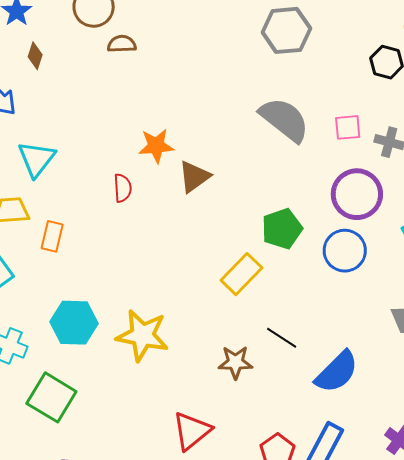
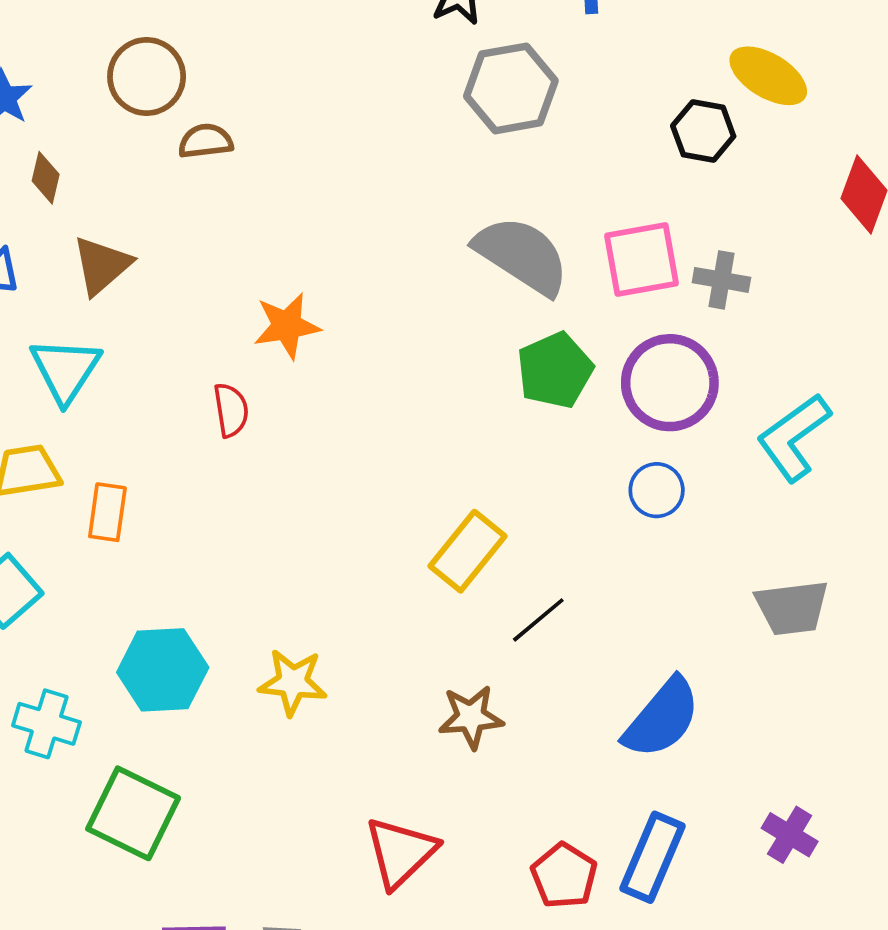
pink square: (348, 127) -> (641, 260), size x1.5
brown triangle: (194, 177) -> (102, 265), moved
green pentagon: (282, 229) -> (555, 370), moved
blue circle: (345, 251) -> (657, 490), size x0.7
yellow star: (142, 335) -> (293, 682), size x0.7
black line: (282, 338) -> (538, 620), moved, turned -68

